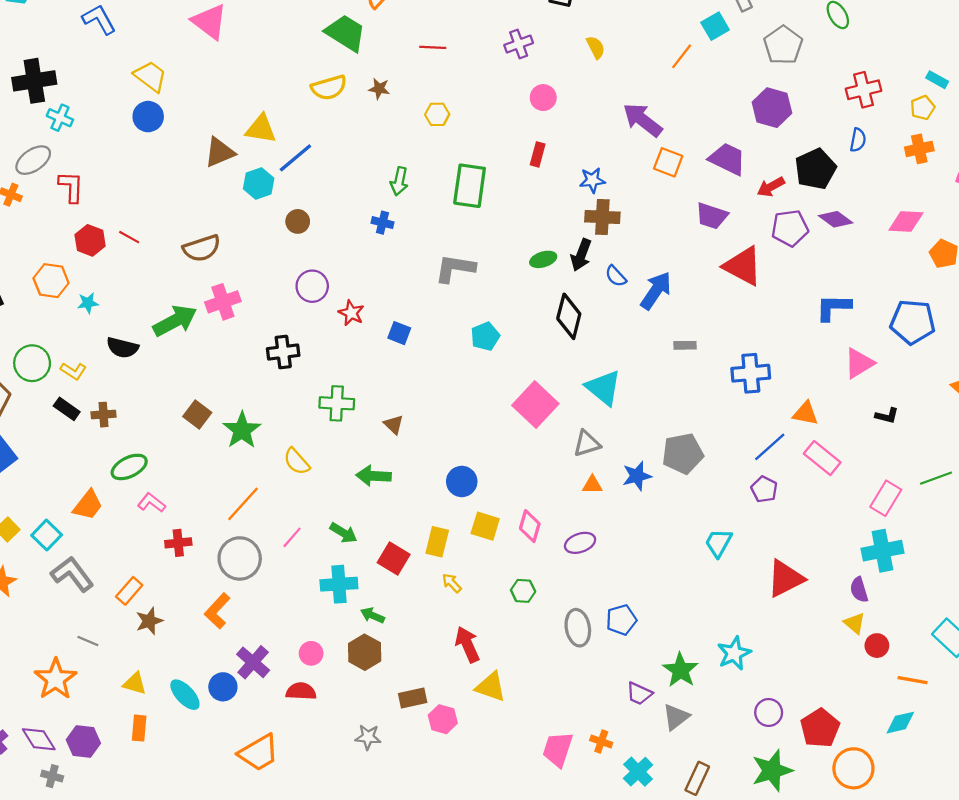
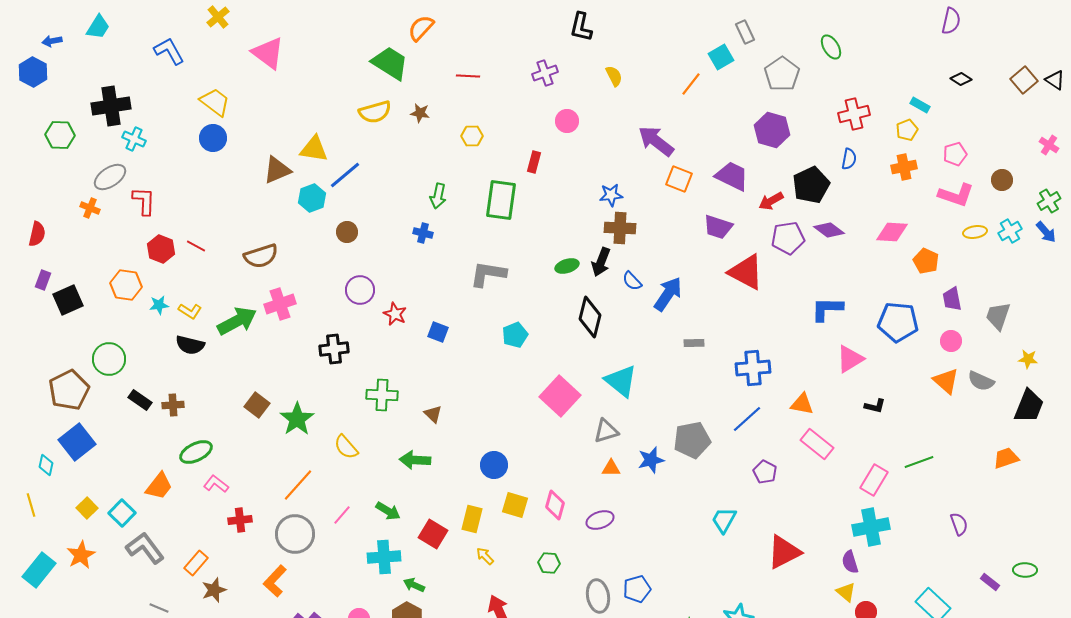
red rectangle: (538, 154) -> (534, 162), moved
yellow L-shape: (73, 371) -> (190, 311), moved
blue line: (770, 447) -> (747, 419), moved

